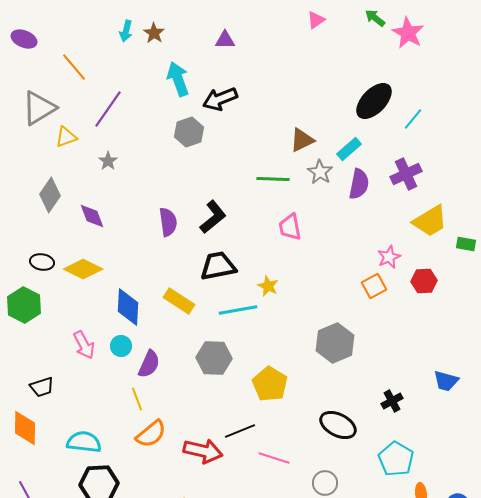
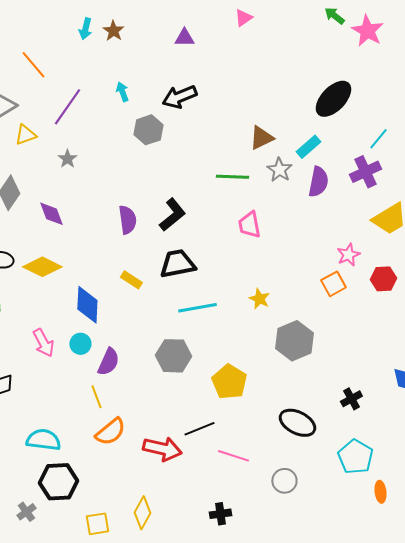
pink triangle: (316, 20) -> (243, 18), moved
cyan arrow: (178, 79) -> (122, 92), moved, size x0.6
cyan line: (413, 119) -> (378, 139), moved
yellow star: (268, 286) -> (259, 299), moved
yellow rectangle: (179, 301) -> (131, 280), moved, size x0.7

